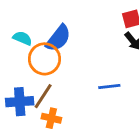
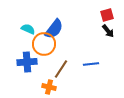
brown line: (43, 96) -> (61, 69), moved
blue cross: (20, 102) -> (27, 62), moved

